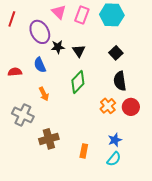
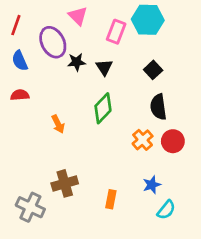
pink rectangle: (82, 15) -> (116, 32), moved
blue semicircle: (40, 65) -> (20, 61), moved
gray cross: (23, 115) -> (30, 207), moved
cyan semicircle: (114, 159) -> (166, 210), moved

